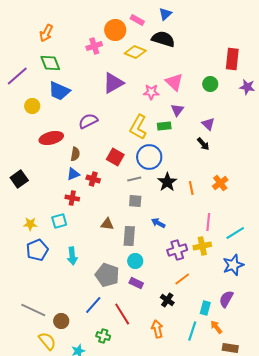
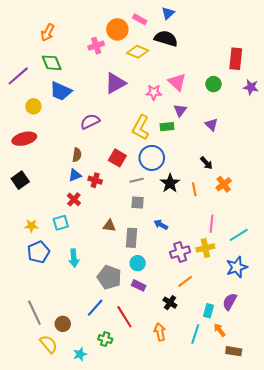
red ellipse: (51, 138) -> (24, 139), moved
black arrow: (203, 144) -> (206, 163), moved
red cross: (72, 198) -> (74, 199), turned 32
gray line: (33, 310) -> (34, 313), turned 40

